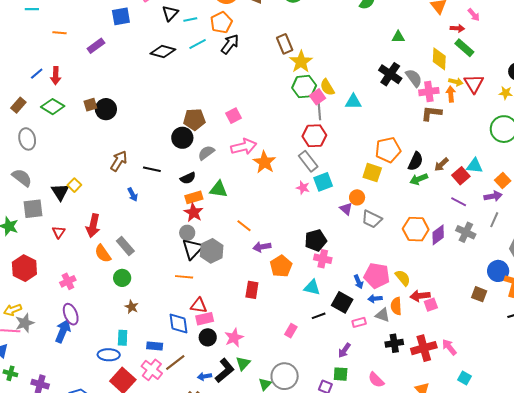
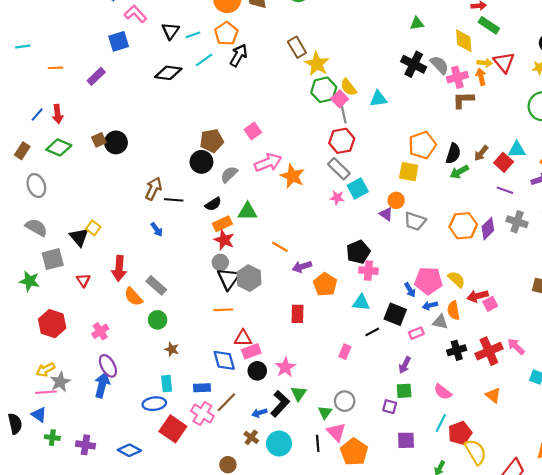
brown arrow: (119, 161) -> (153, 189), moved
gray circle: (285, 376) -> (345, 401), size x0.7

